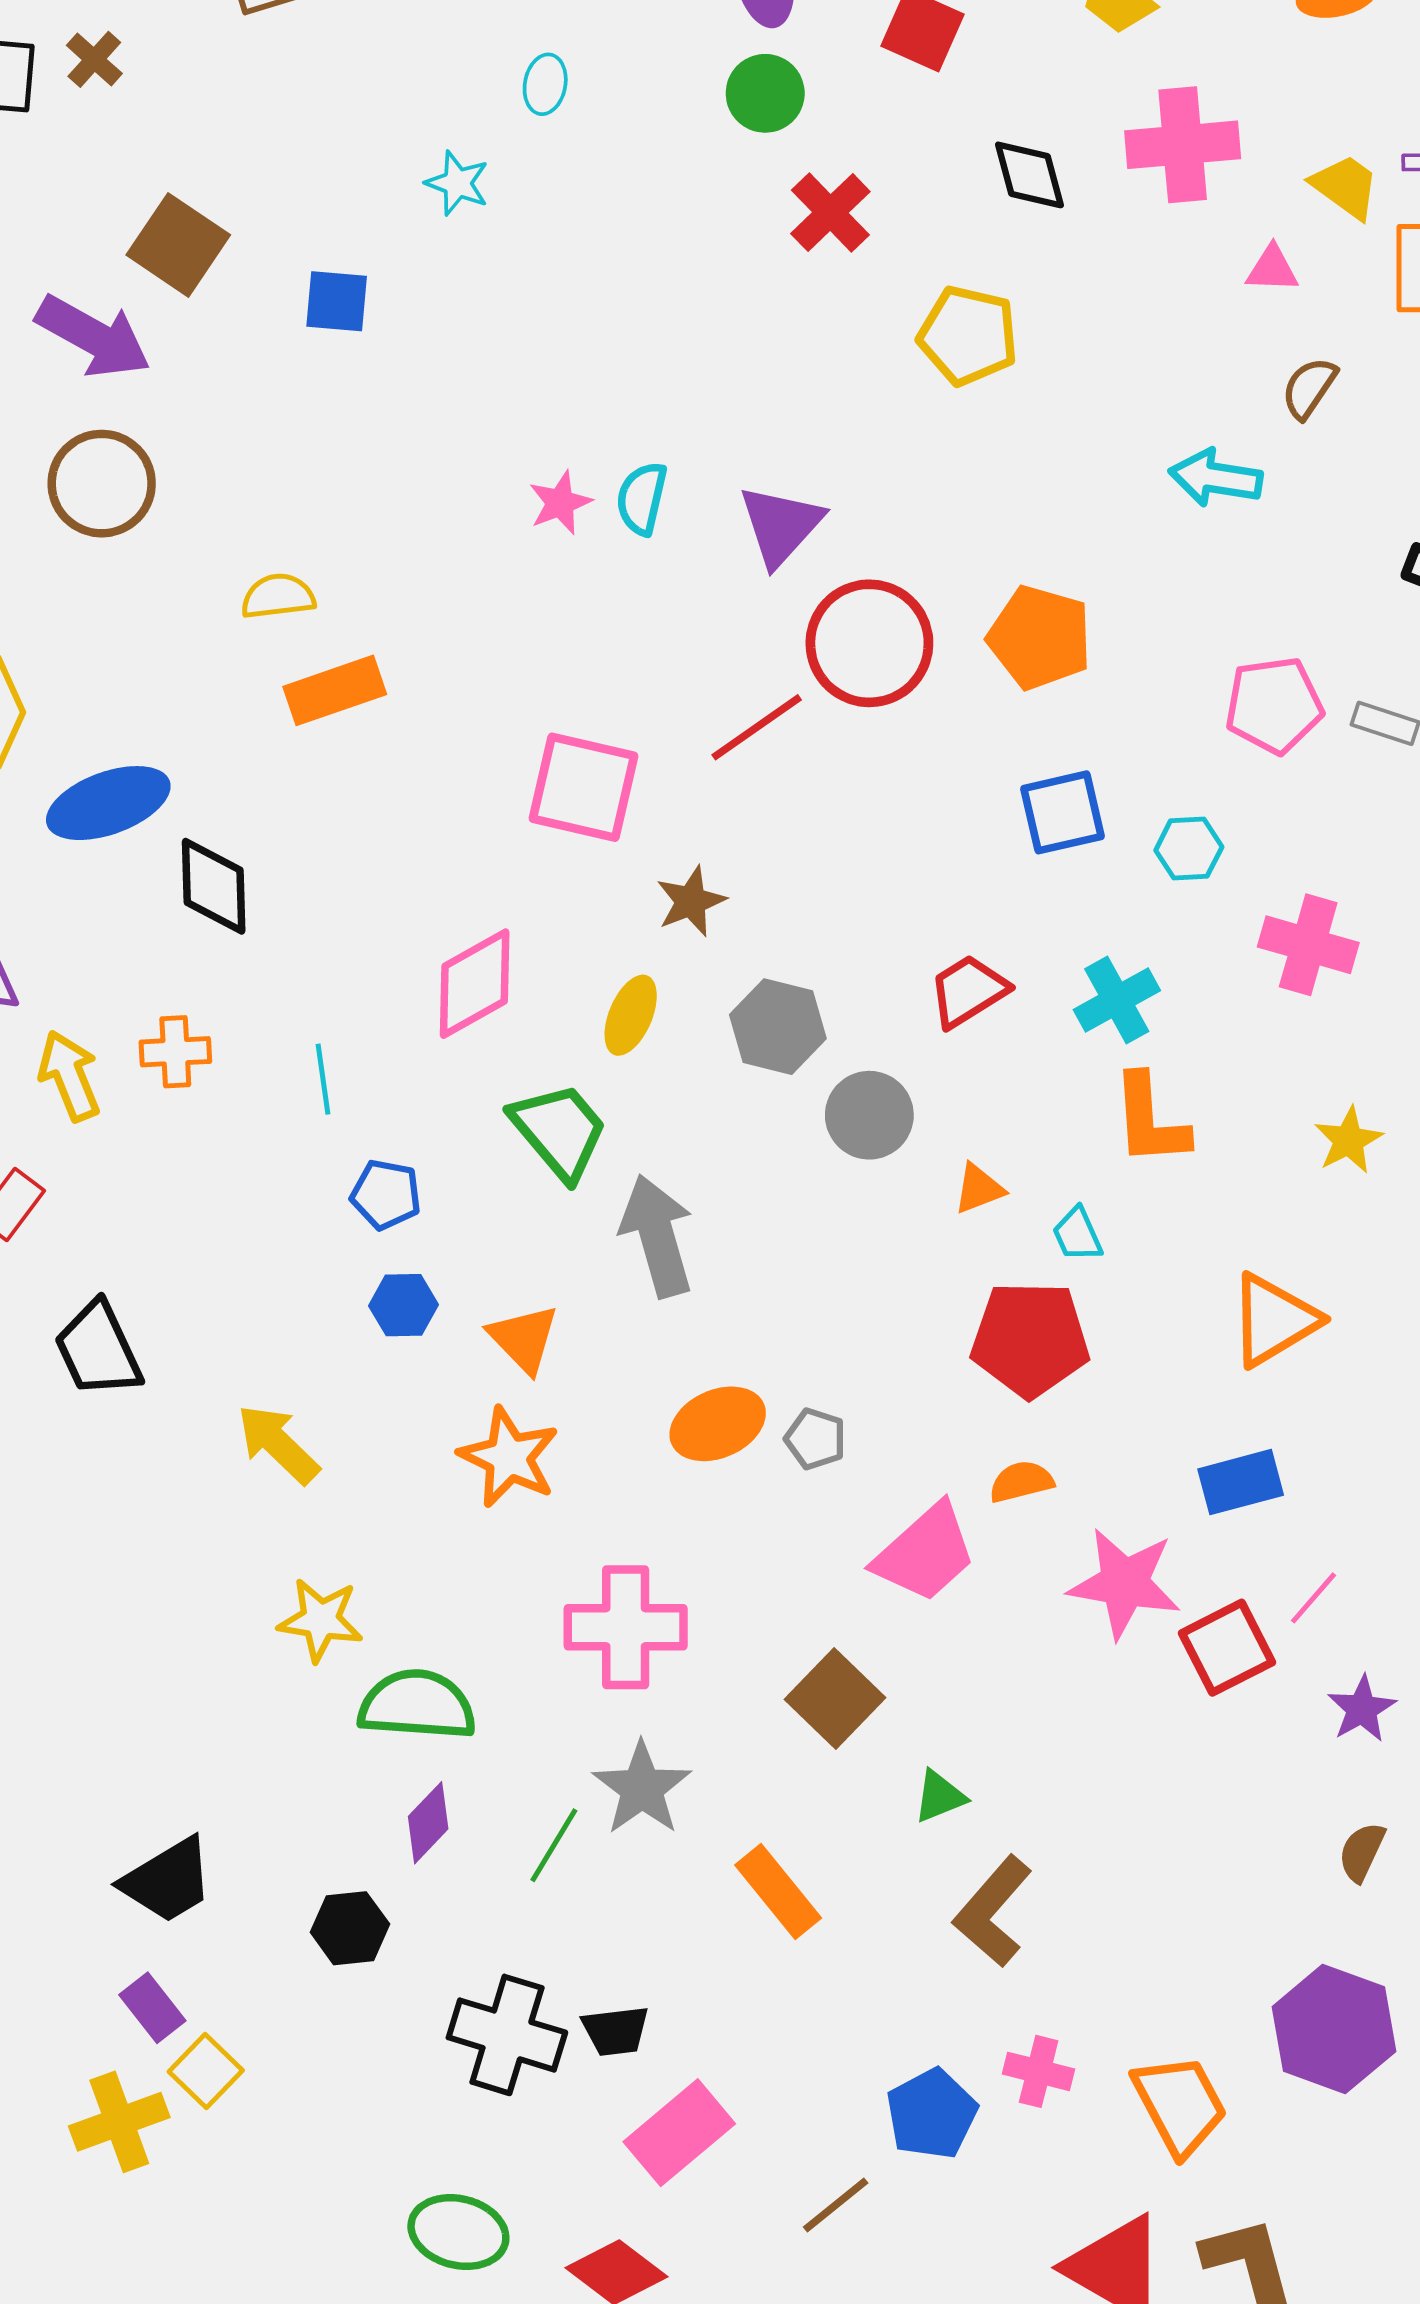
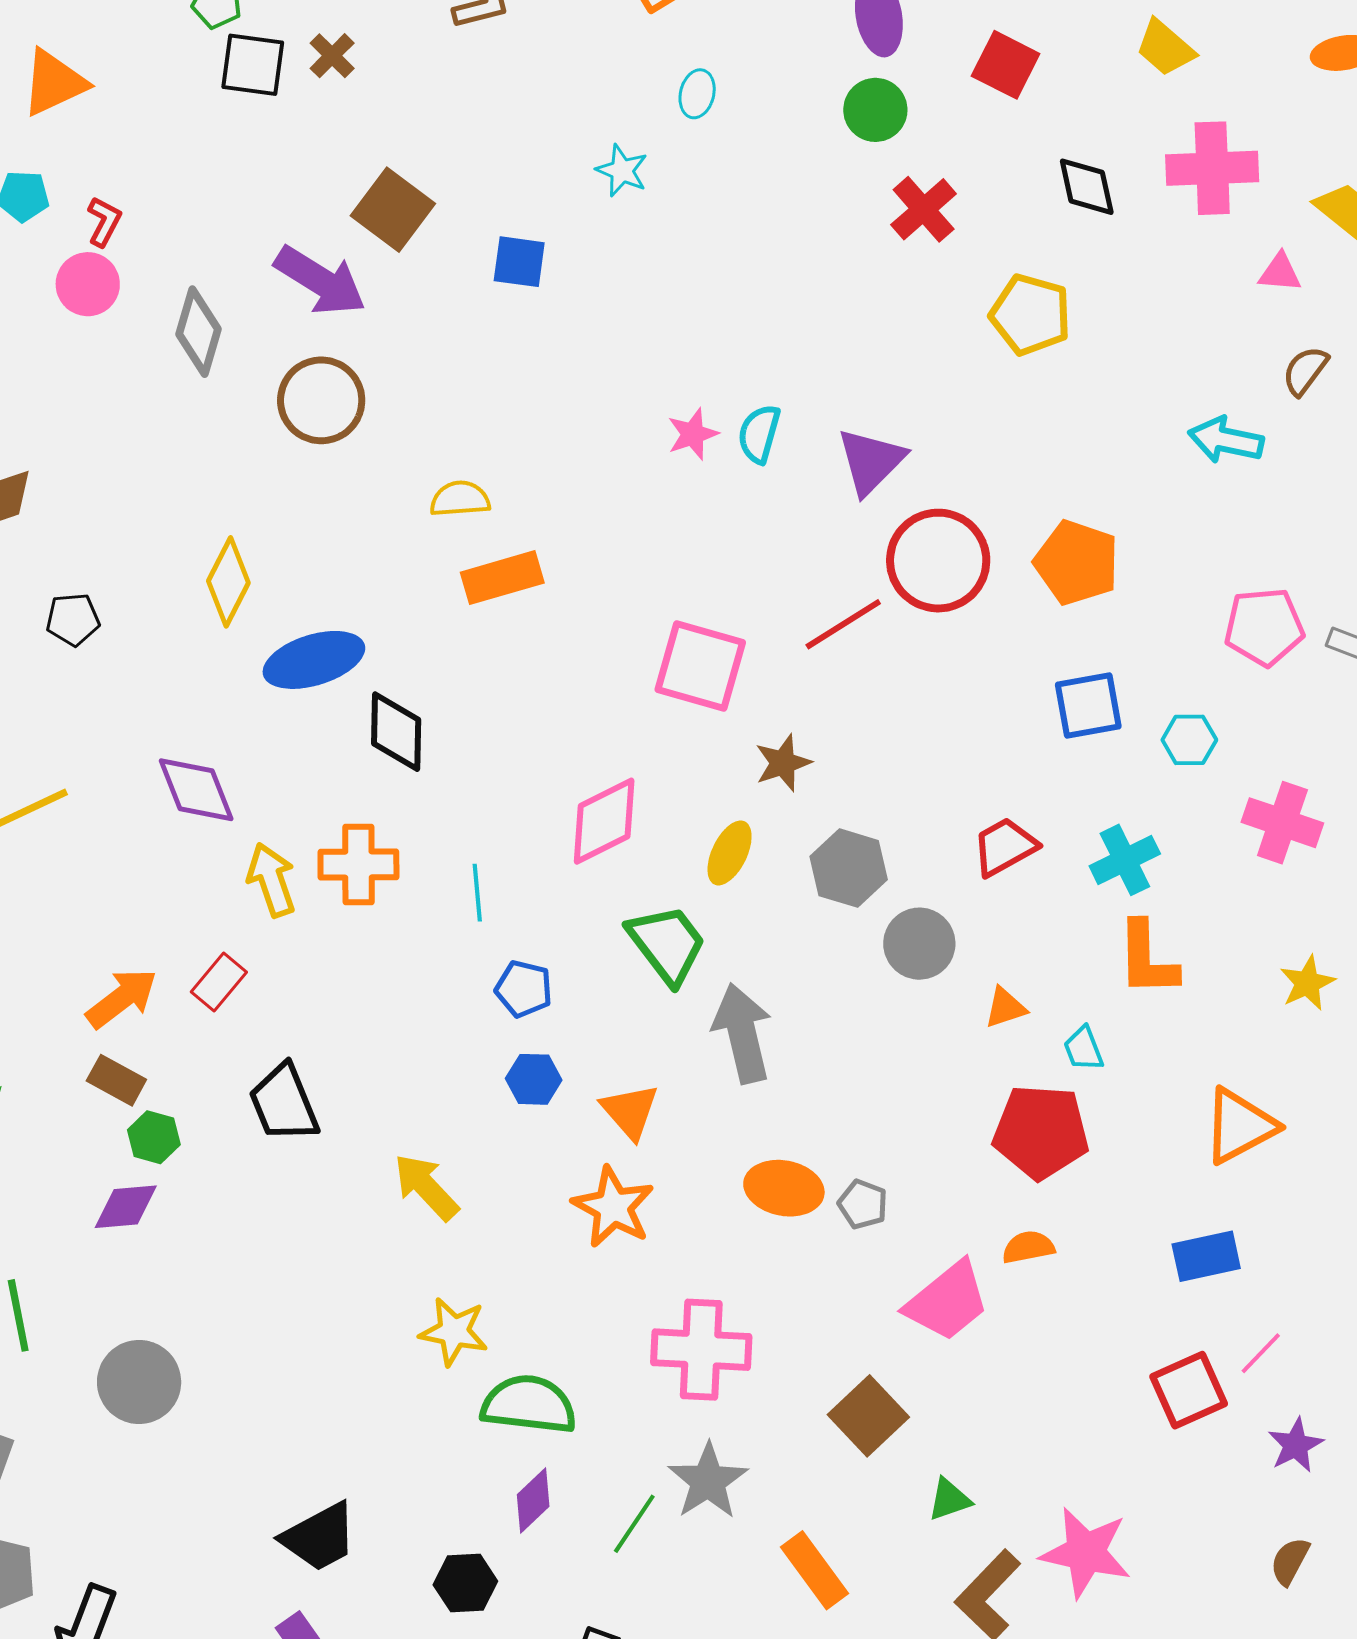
orange cross: (175, 1052) -> (358, 865), size x1.4
orange ellipse: (718, 1424) -> (784, 1188), turned 32
pink star: (1124, 1583) -> (1086, 1553), moved

